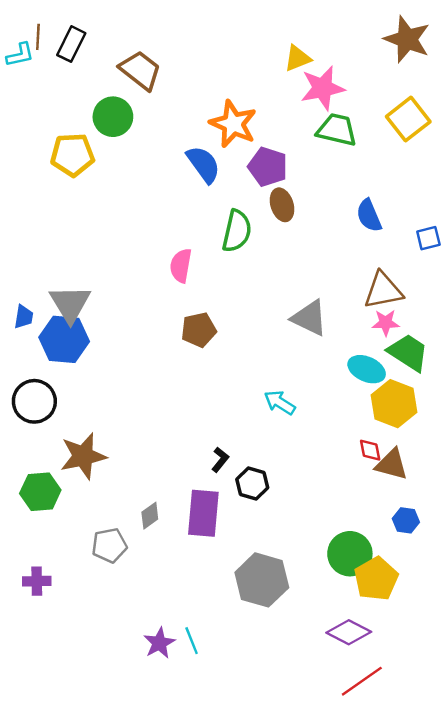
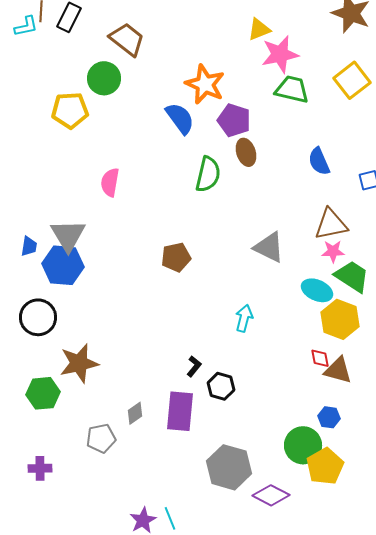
pink semicircle: (181, 266) -> (110, 182), moved
cyan arrow: (280, 402) -> (244, 318), turned 72
blue hexagon: (406, 520) -> (329, 417), moved
purple diamond: (349, 632) -> (271, 495), moved

